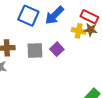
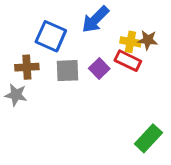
blue square: (28, 16) -> (51, 36), moved
red rectangle: (89, 17) -> (128, 61), moved

